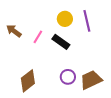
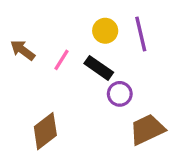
purple circle: (68, 77) -> (120, 94), moved

